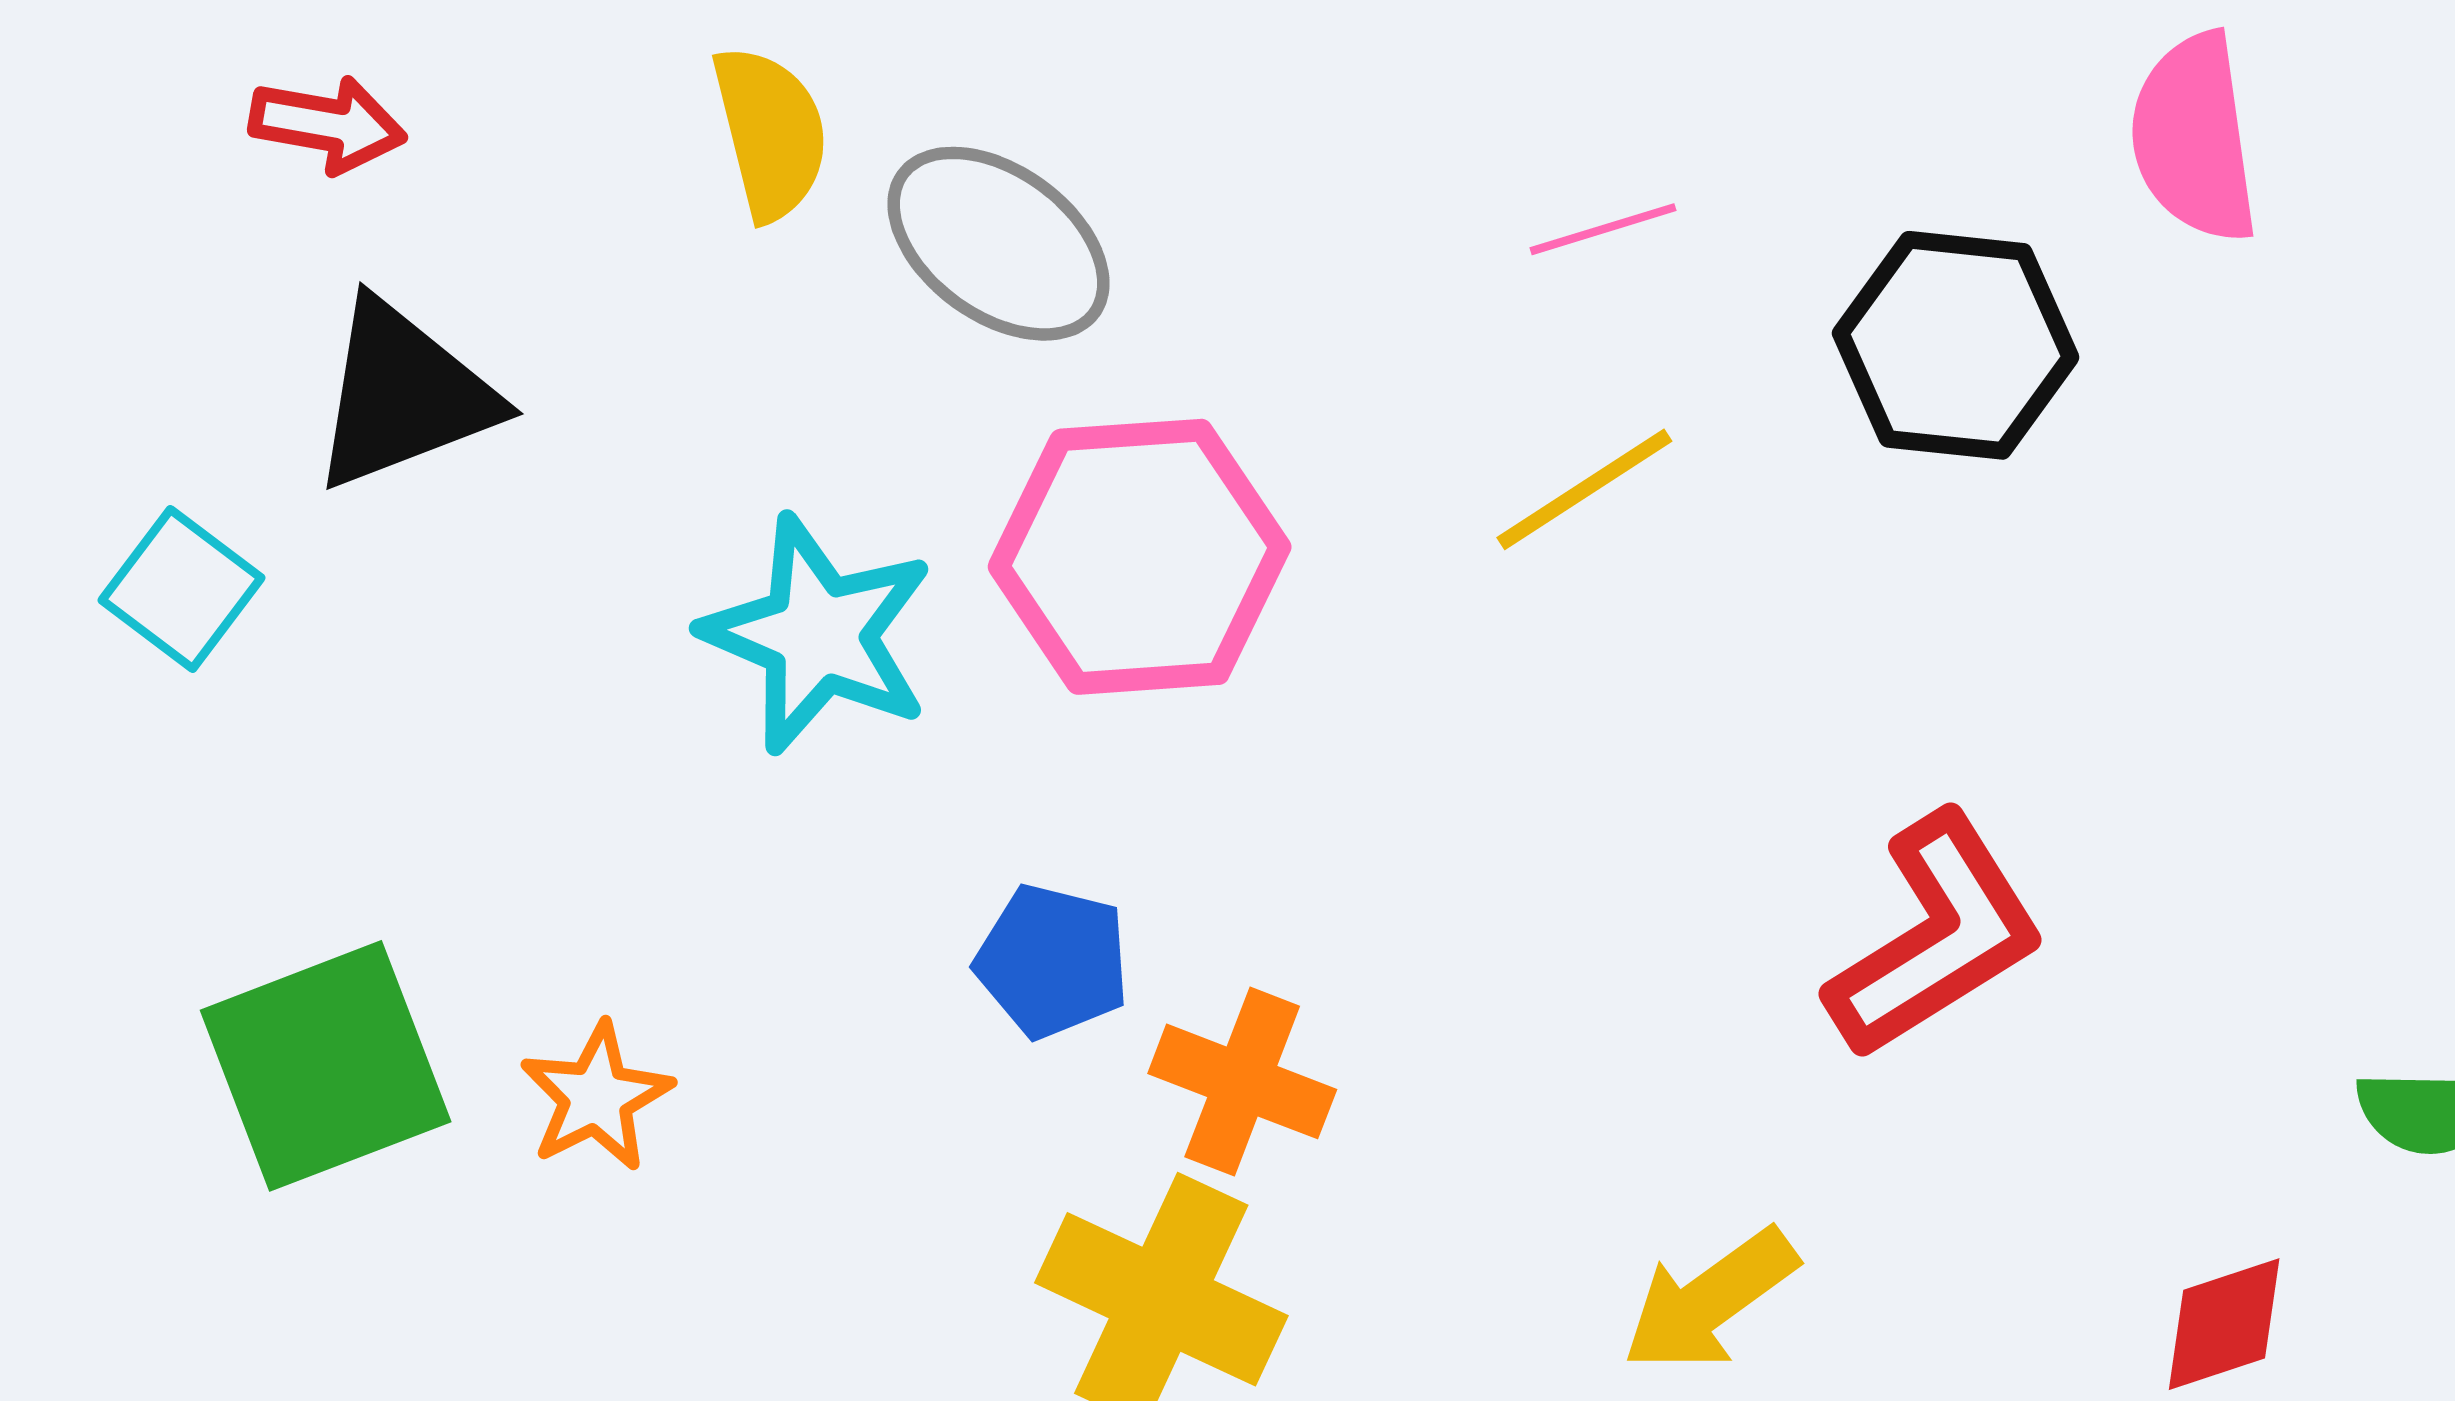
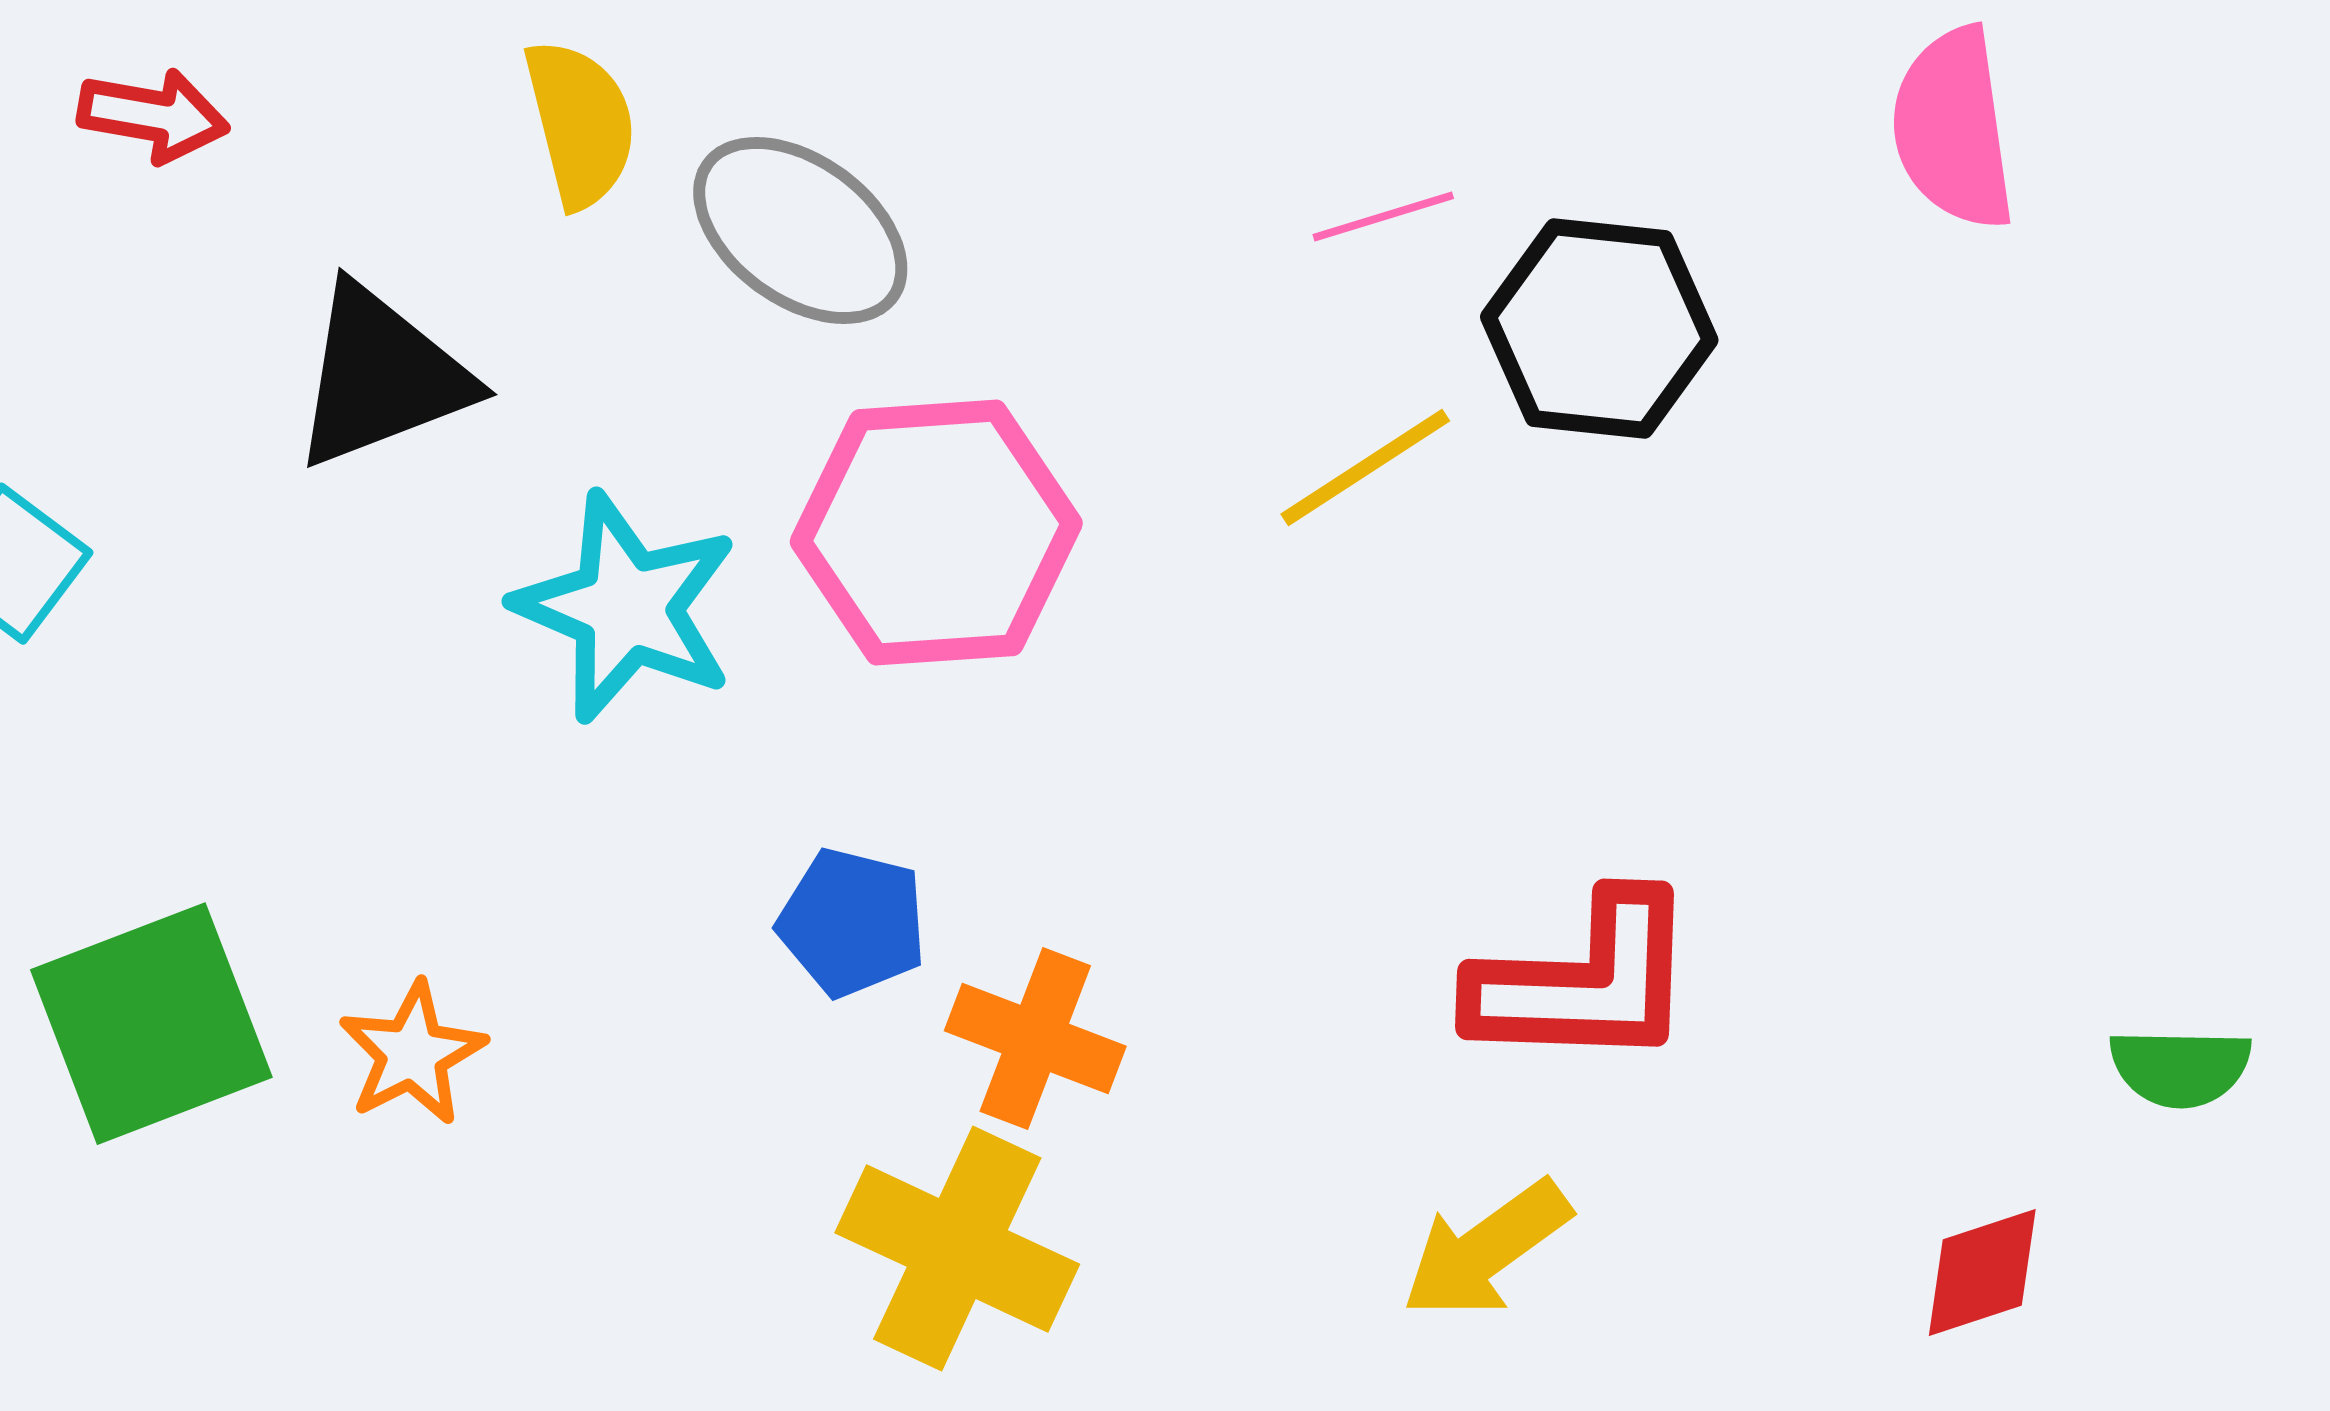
black hexagon: (1956, 345) -> (1599, 329), moved
black triangle: (403, 395) -> (381, 377), moved
red L-shape: (1936, 936) -> (1584, 982), moved, turned 34

